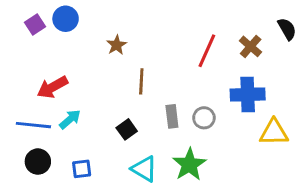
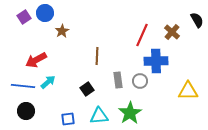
brown star: (117, 45) -> (62, 31), moved
blue cross: (248, 94) -> (156, 61), moved
blue square: (82, 169) -> (68, 119), moved
cyan triangle: (144, 169) -> (99, 116), turned -36

